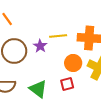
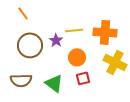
orange circle: (73, 63) -> (77, 57), moved

